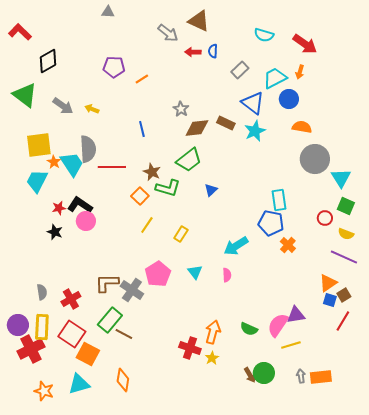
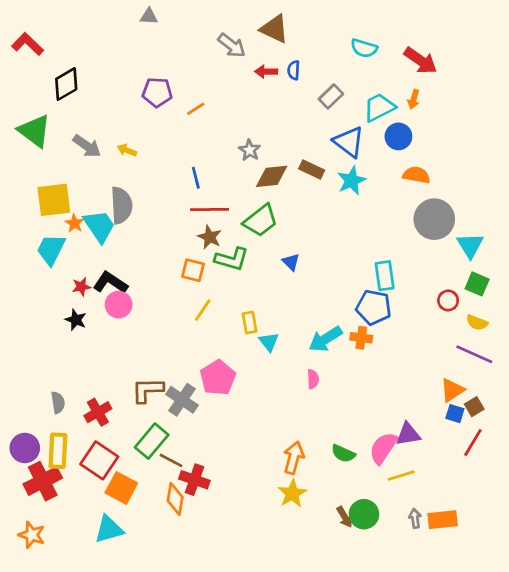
red line: (112, 167) -> (210, 209), moved
blue triangle: (211, 190) -> (291, 262), turned -32
orange square: (140, 196) -> (193, 270), turned -30
yellow rectangle: (181, 234) -> (250, 323), turned -42
orange cross: (288, 245) -> (361, 338), moved, turned -35
cyan triangle: (195, 272) -> (269, 342), moved
red cross: (190, 348) -> (194, 480), moved
yellow star: (212, 358) -> (292, 493), size x1.5
orange diamond: (123, 380) -> (175, 499), moved
orange star: (44, 391) -> (32, 535), moved

